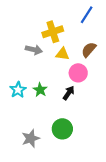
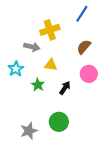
yellow triangle: (62, 54) -> (51, 65), moved
pink circle: (78, 73) -> (89, 74), moved
cyan star: (18, 90) -> (16, 69), moved

